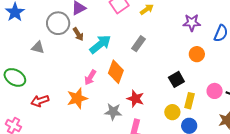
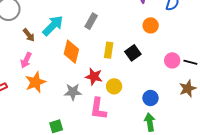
brown arrow: (78, 34) -> (29, 35), moved
pink arrow: (90, 77) -> (26, 60), moved
yellow rectangle: (190, 101) -> (109, 50), moved
yellow circle: (172, 112) -> (114, 86), moved

